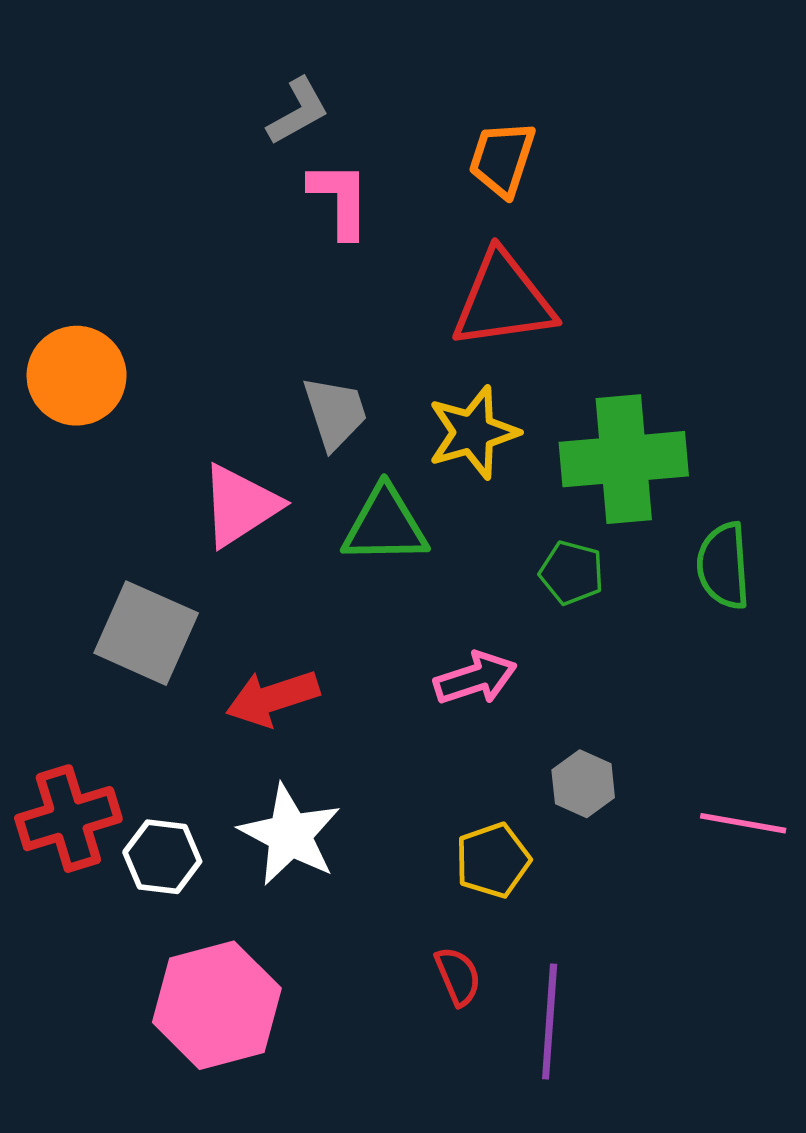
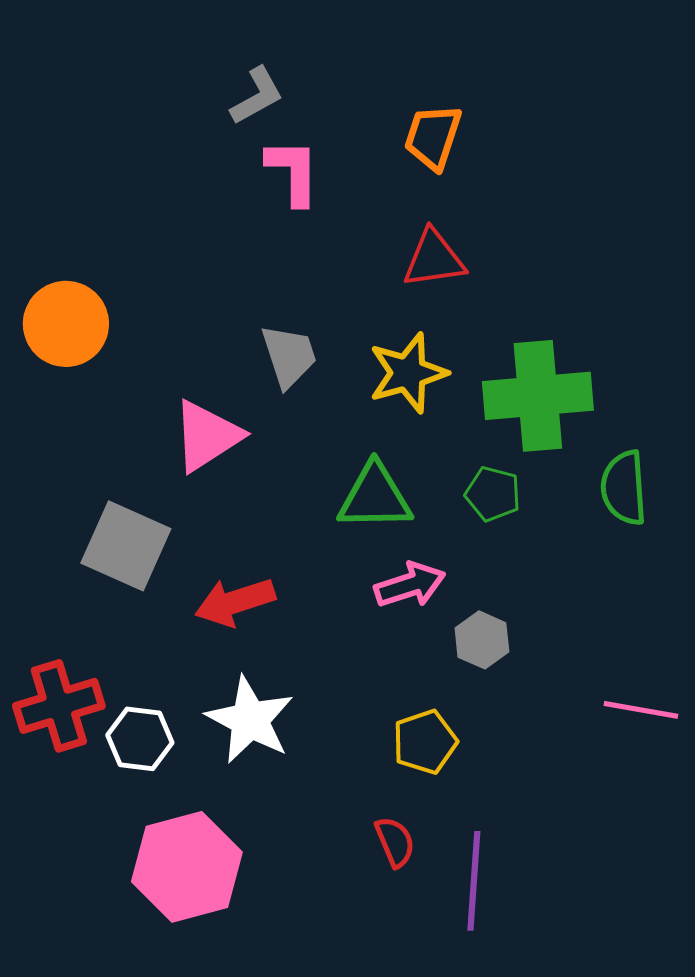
red triangle: (503, 300) -> (434, 259), size x0.7
green triangle: (385, 525) -> (375, 497), moved
gray hexagon: (583, 784) -> (482, 640), moved

